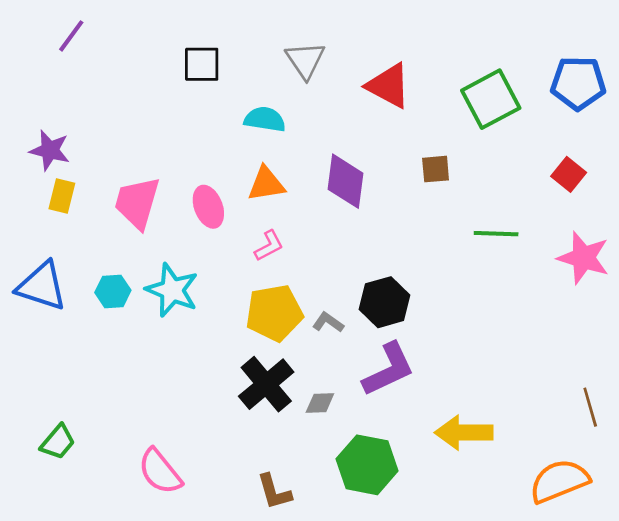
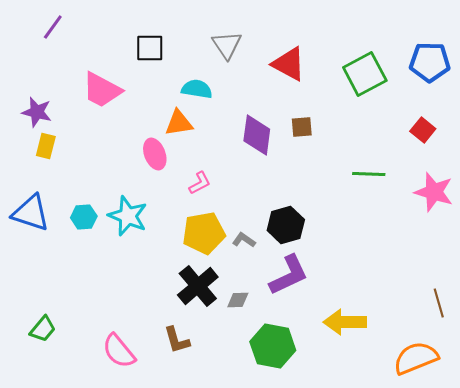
brown square: (436, 169) -> (302, 127), moved
orange triangle: (266, 184) -> (179, 123), moved
pink trapezoid: (137, 203) -> (102, 90), moved, turned -78
brown L-shape: (274, 492) -> (177, 340), moved

